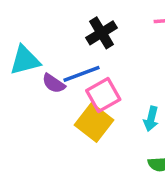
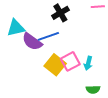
purple semicircle: (54, 83) -> (32, 42), size x1.5
pink square: (103, 95) -> (70, 61), moved

